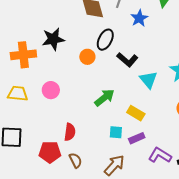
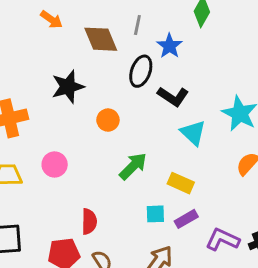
black star: (53, 39) -> (68, 87), moved
black ellipse: (105, 40) -> (141, 71), moved
orange circle: (87, 57) -> (108, 120), moved
black L-shape: (127, 60) -> (173, 96), moved

